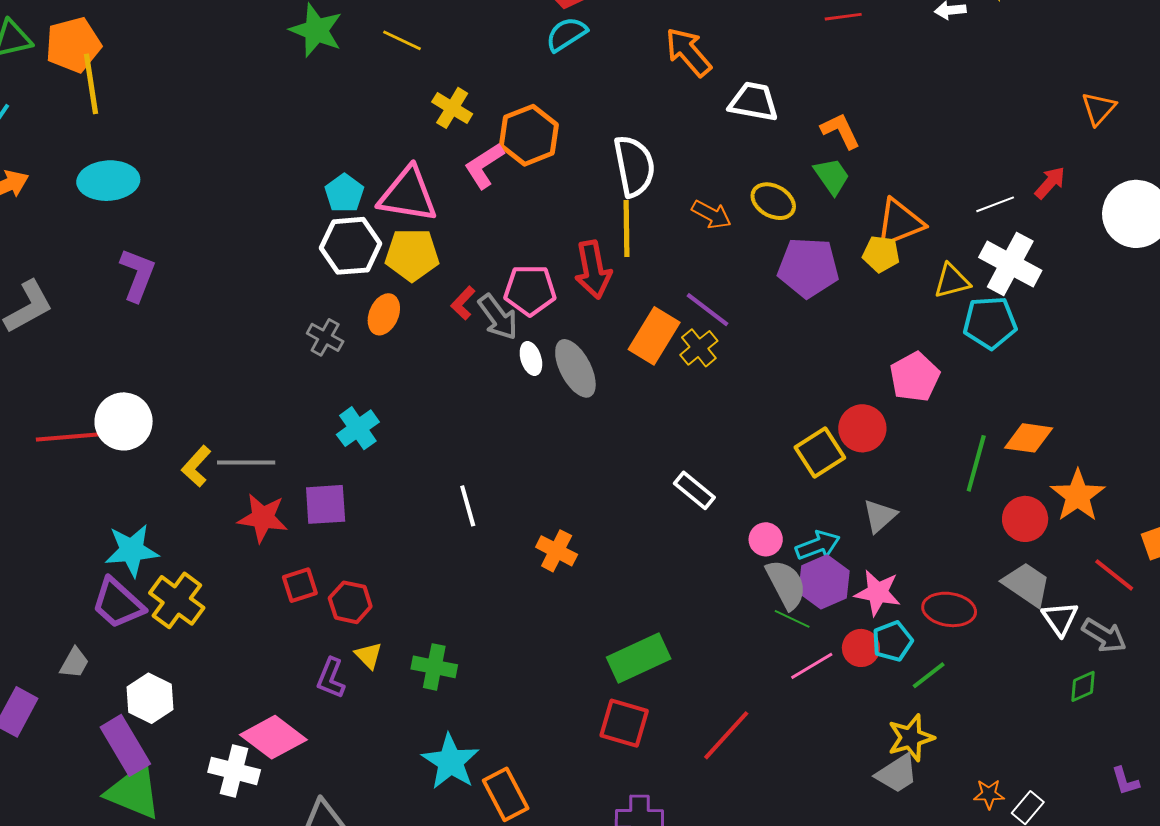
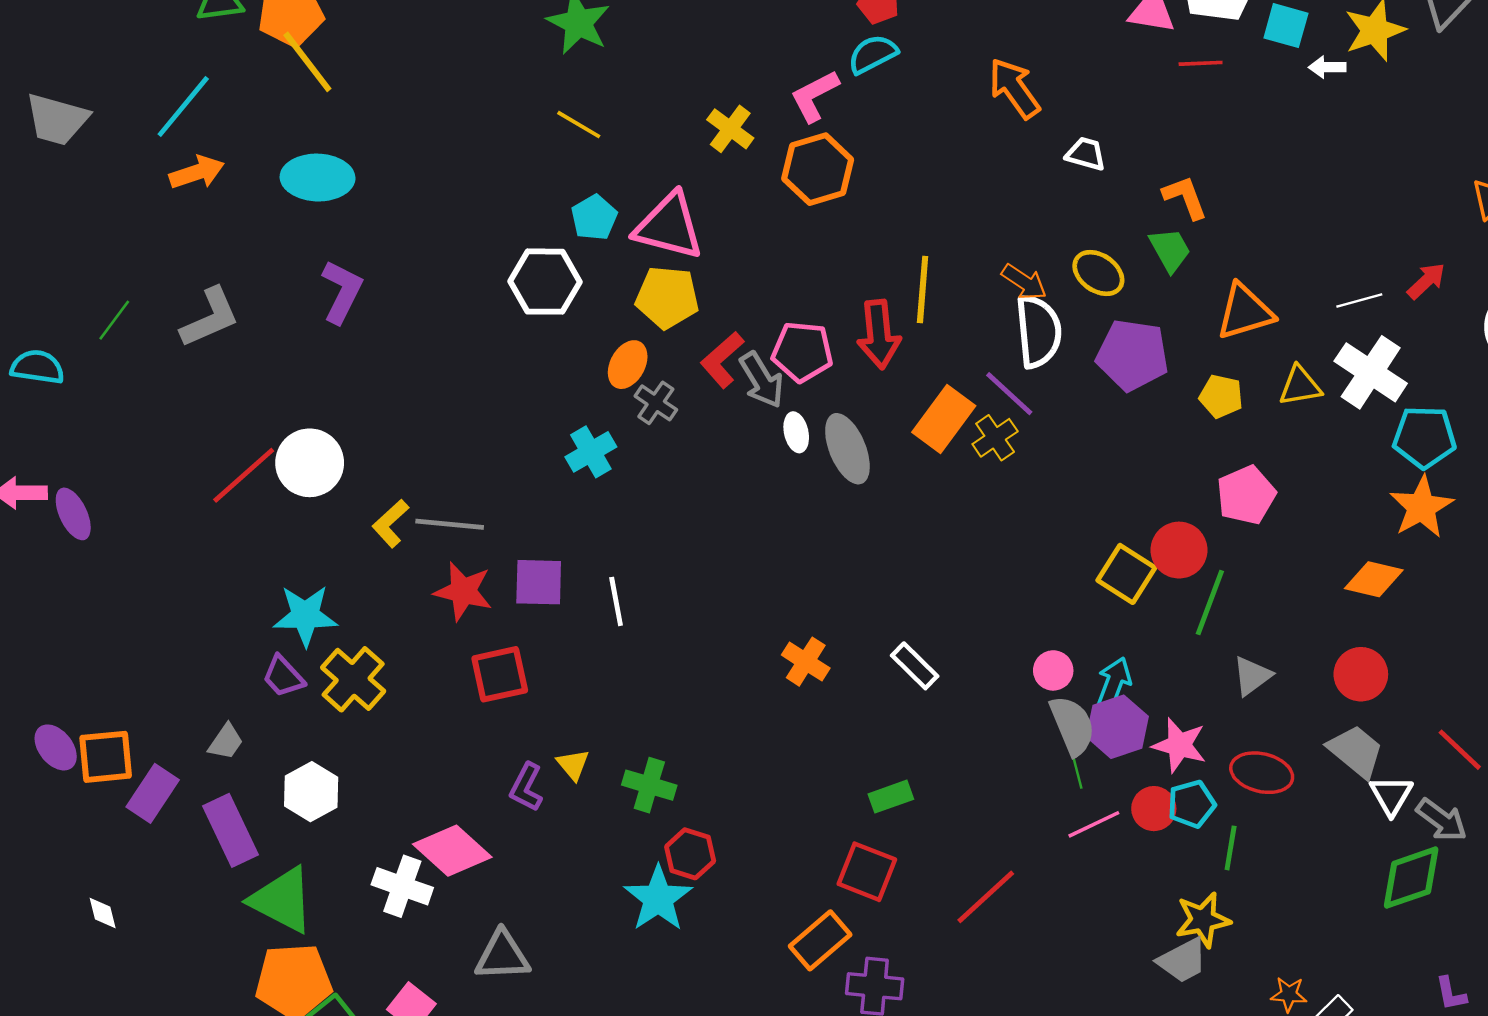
yellow line: (402, 40) -> (579, 125), moved
yellow line: (91, 84) -> (307, 62), turned -34
white trapezoid: (754, 102) -> (1086, 154), size x0.7
pink L-shape: (484, 166) -> (815, 96), moved
white semicircle: (634, 166) -> (1038, 331), moved
white hexagon: (351, 246) -> (545, 282), moved
yellow pentagon: (881, 254) -> (1221, 396), moved
red L-shape: (463, 303) -> (722, 360), size x1.4
cyan pentagon: (990, 323) -> (1424, 437), moved
gray cross: (325, 337) -> (656, 403), moved
cyan cross: (358, 428) -> (591, 452), moved
red line: (69, 437) -> (244, 475), turned -42
yellow square: (820, 452) -> (1126, 574), turned -30
green line: (976, 463) -> (1210, 602), moved
white rectangle: (694, 490) -> (915, 666), moved
orange star: (1078, 496) -> (1422, 507), moved
white line: (468, 506) -> (616, 601), moved
gray triangle: (880, 516) -> (1252, 676), moved
cyan arrow: (818, 545) -> (1114, 683), turned -54
red square: (300, 585) -> (500, 674), size x1.4
red hexagon: (350, 602) -> (690, 854), moved
purple trapezoid: (118, 603) -> (283, 676), size x0.7
green line: (792, 619) -> (1076, 767), turned 45
green rectangle: (639, 658) -> (891, 797), size x0.6
green line: (929, 675) -> (1231, 848), turned -48
green diamond: (1083, 686) -> (1411, 878), size x1.8
purple rectangle: (125, 745) -> (231, 830), moved
orange rectangle: (506, 794) -> (820, 940), moved, turned 72

